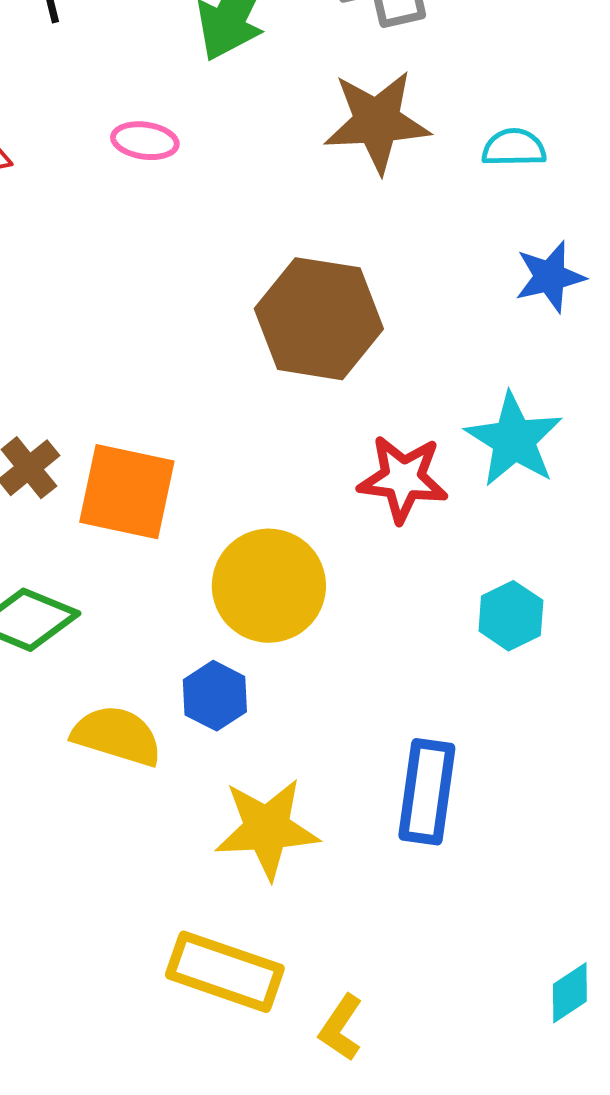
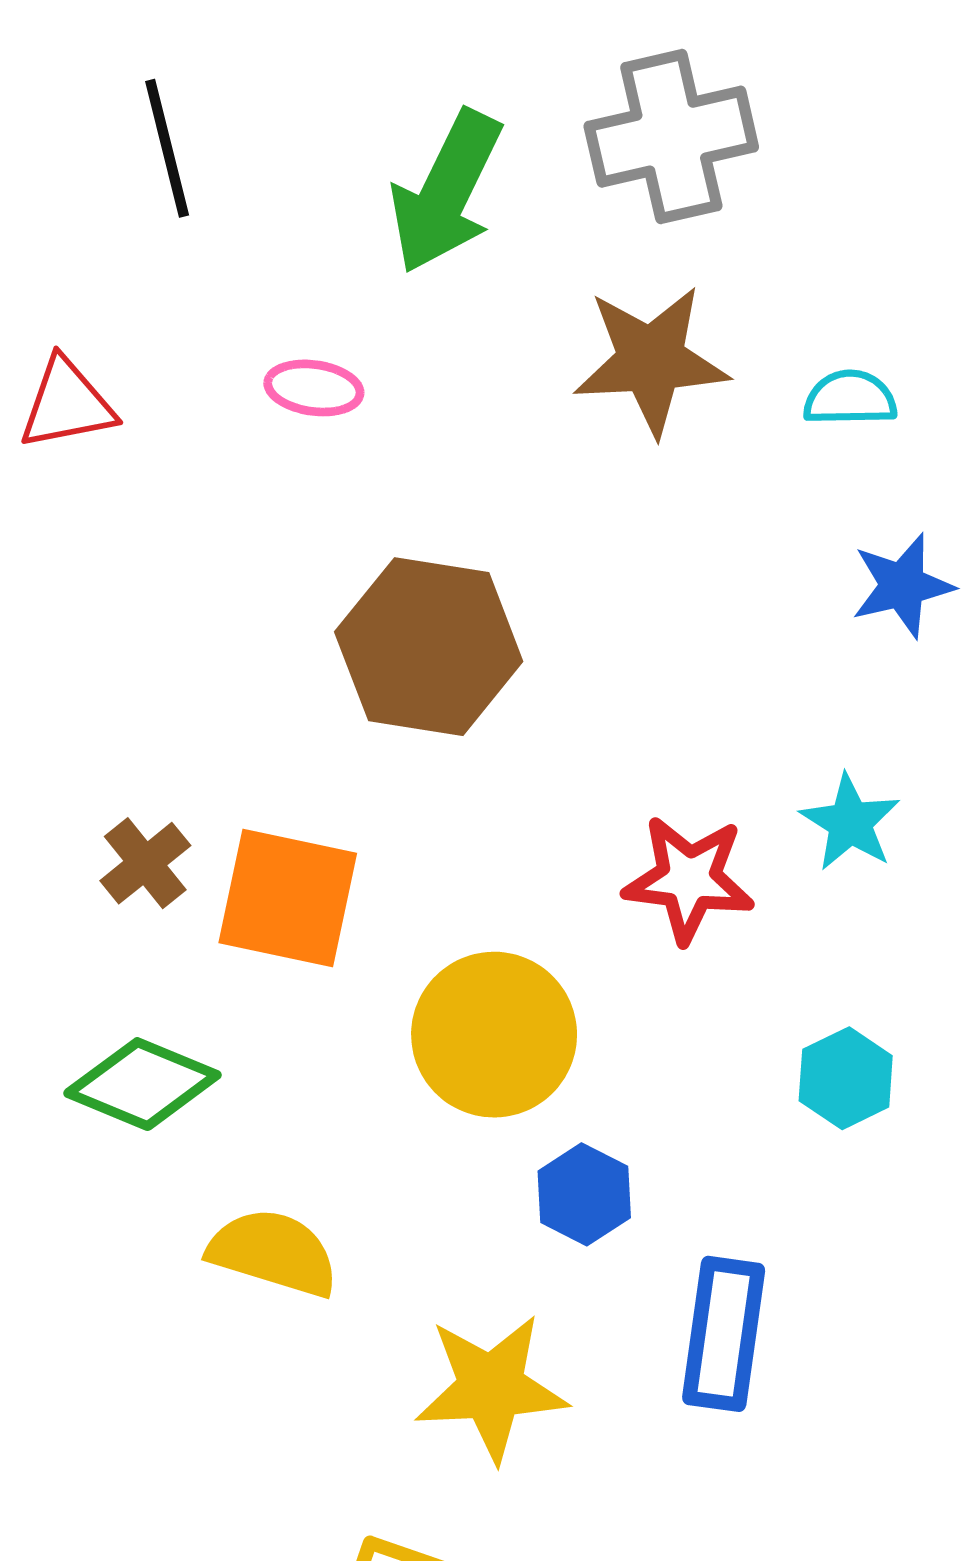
brown hexagon: (319, 319) -> (429, 647), moved
cyan star: (514, 440) -> (850, 822), size x0.7
blue hexagon: (215, 696) -> (584, 1194), moved

